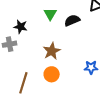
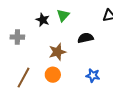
black semicircle: (72, 20) -> (86, 38), moved
black star: (21, 27) -> (43, 20), moved

